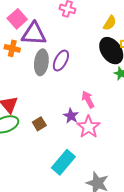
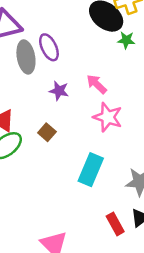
purple ellipse: (61, 61) -> (49, 47), turned -35
purple star: (71, 116) -> (59, 91), moved

